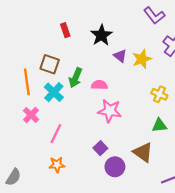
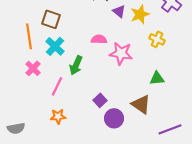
green arrow: (76, 78) -> (76, 65), moved
yellow cross: (159, 94) -> (157, 39), moved
pink star: (110, 111) -> (121, 53), moved
gray semicircle: (13, 177) -> (16, 128), turned 48

